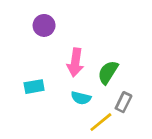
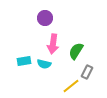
purple circle: (44, 25) -> (45, 18), moved
cyan semicircle: (81, 98) -> (44, 64), moved

